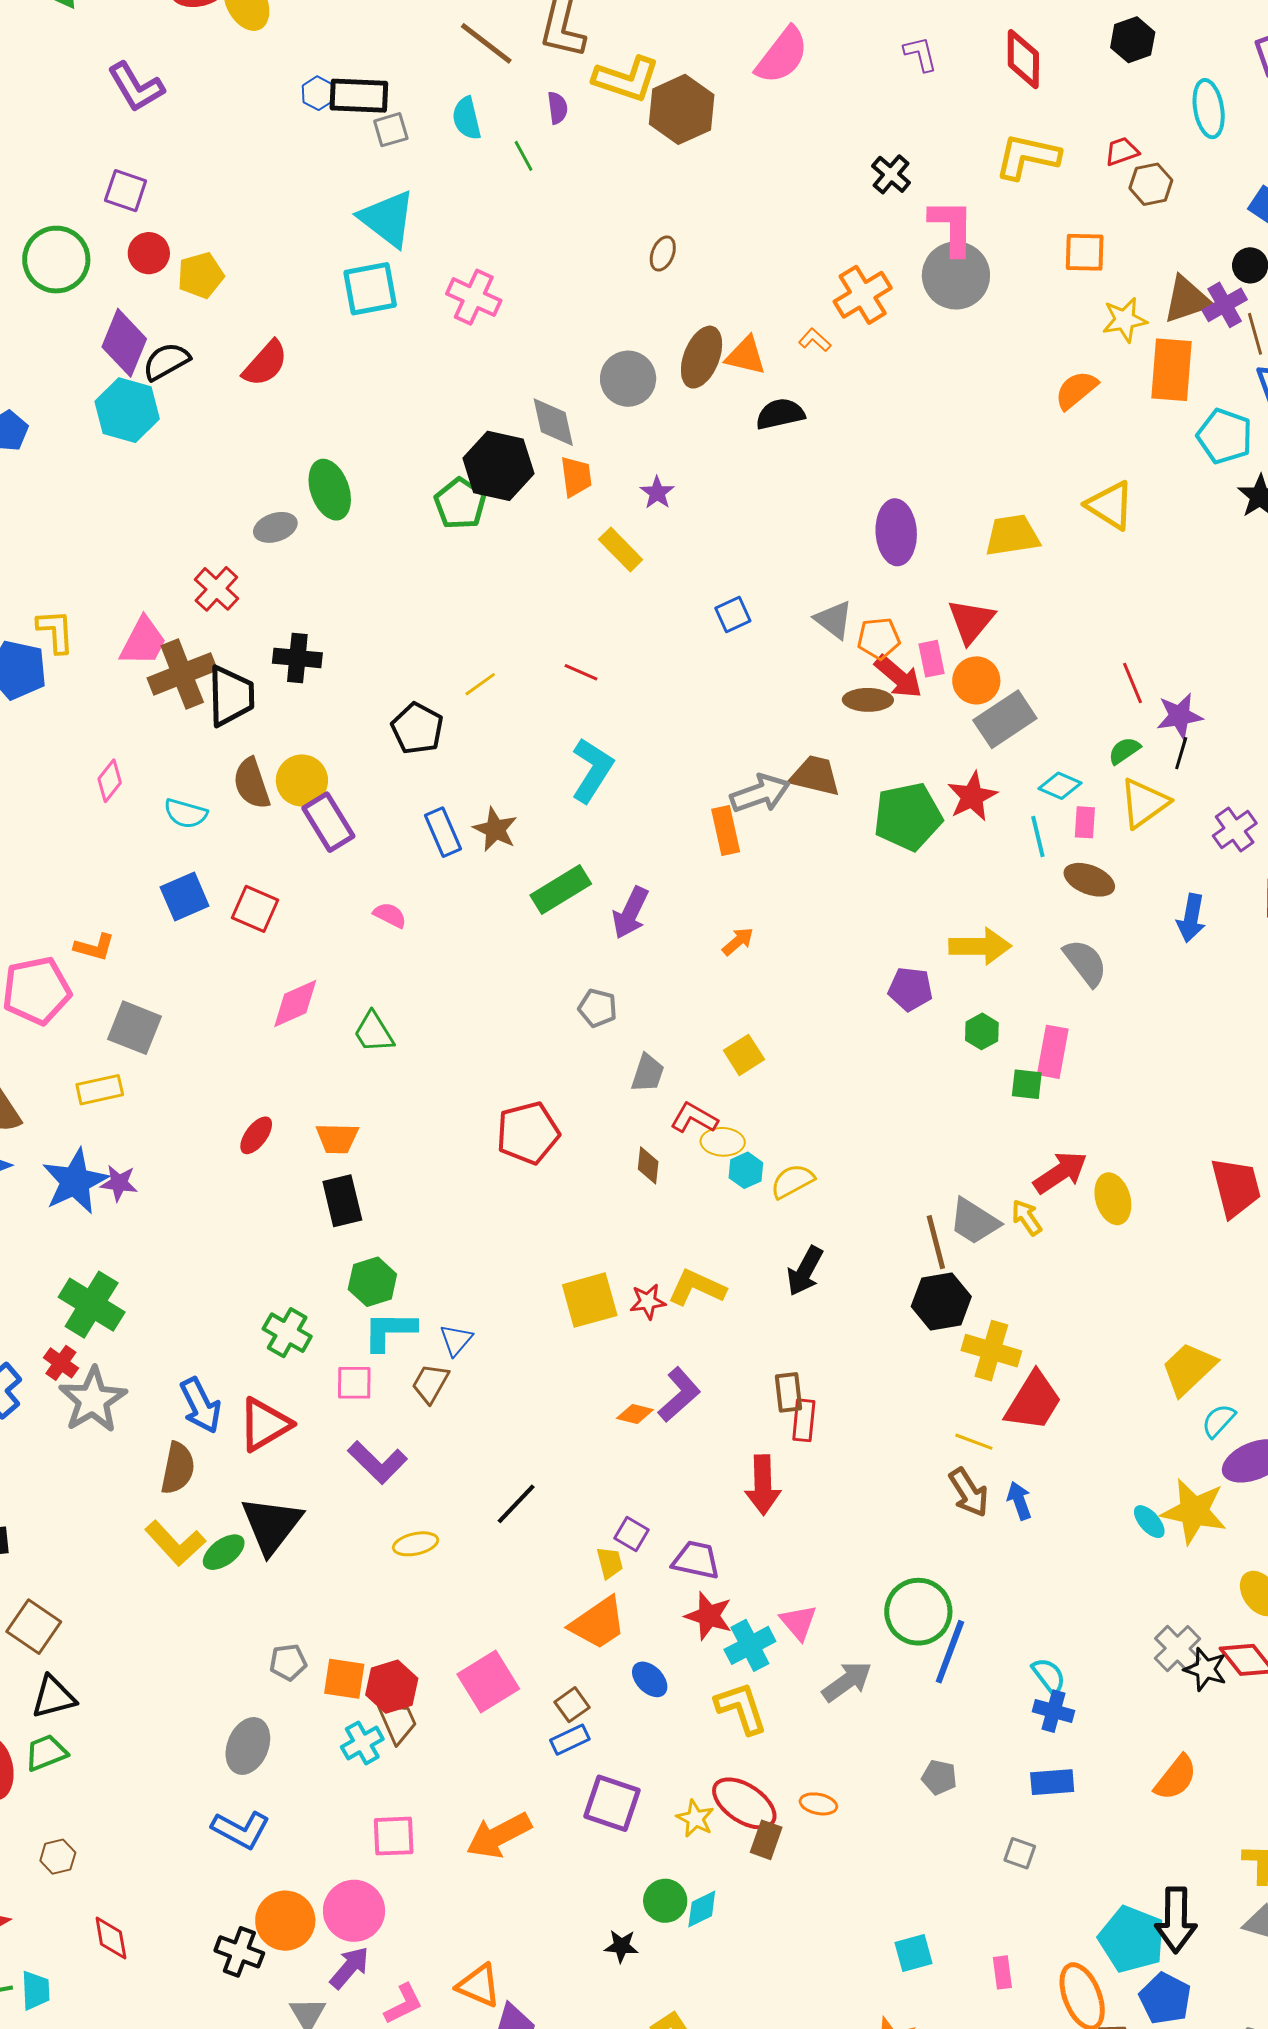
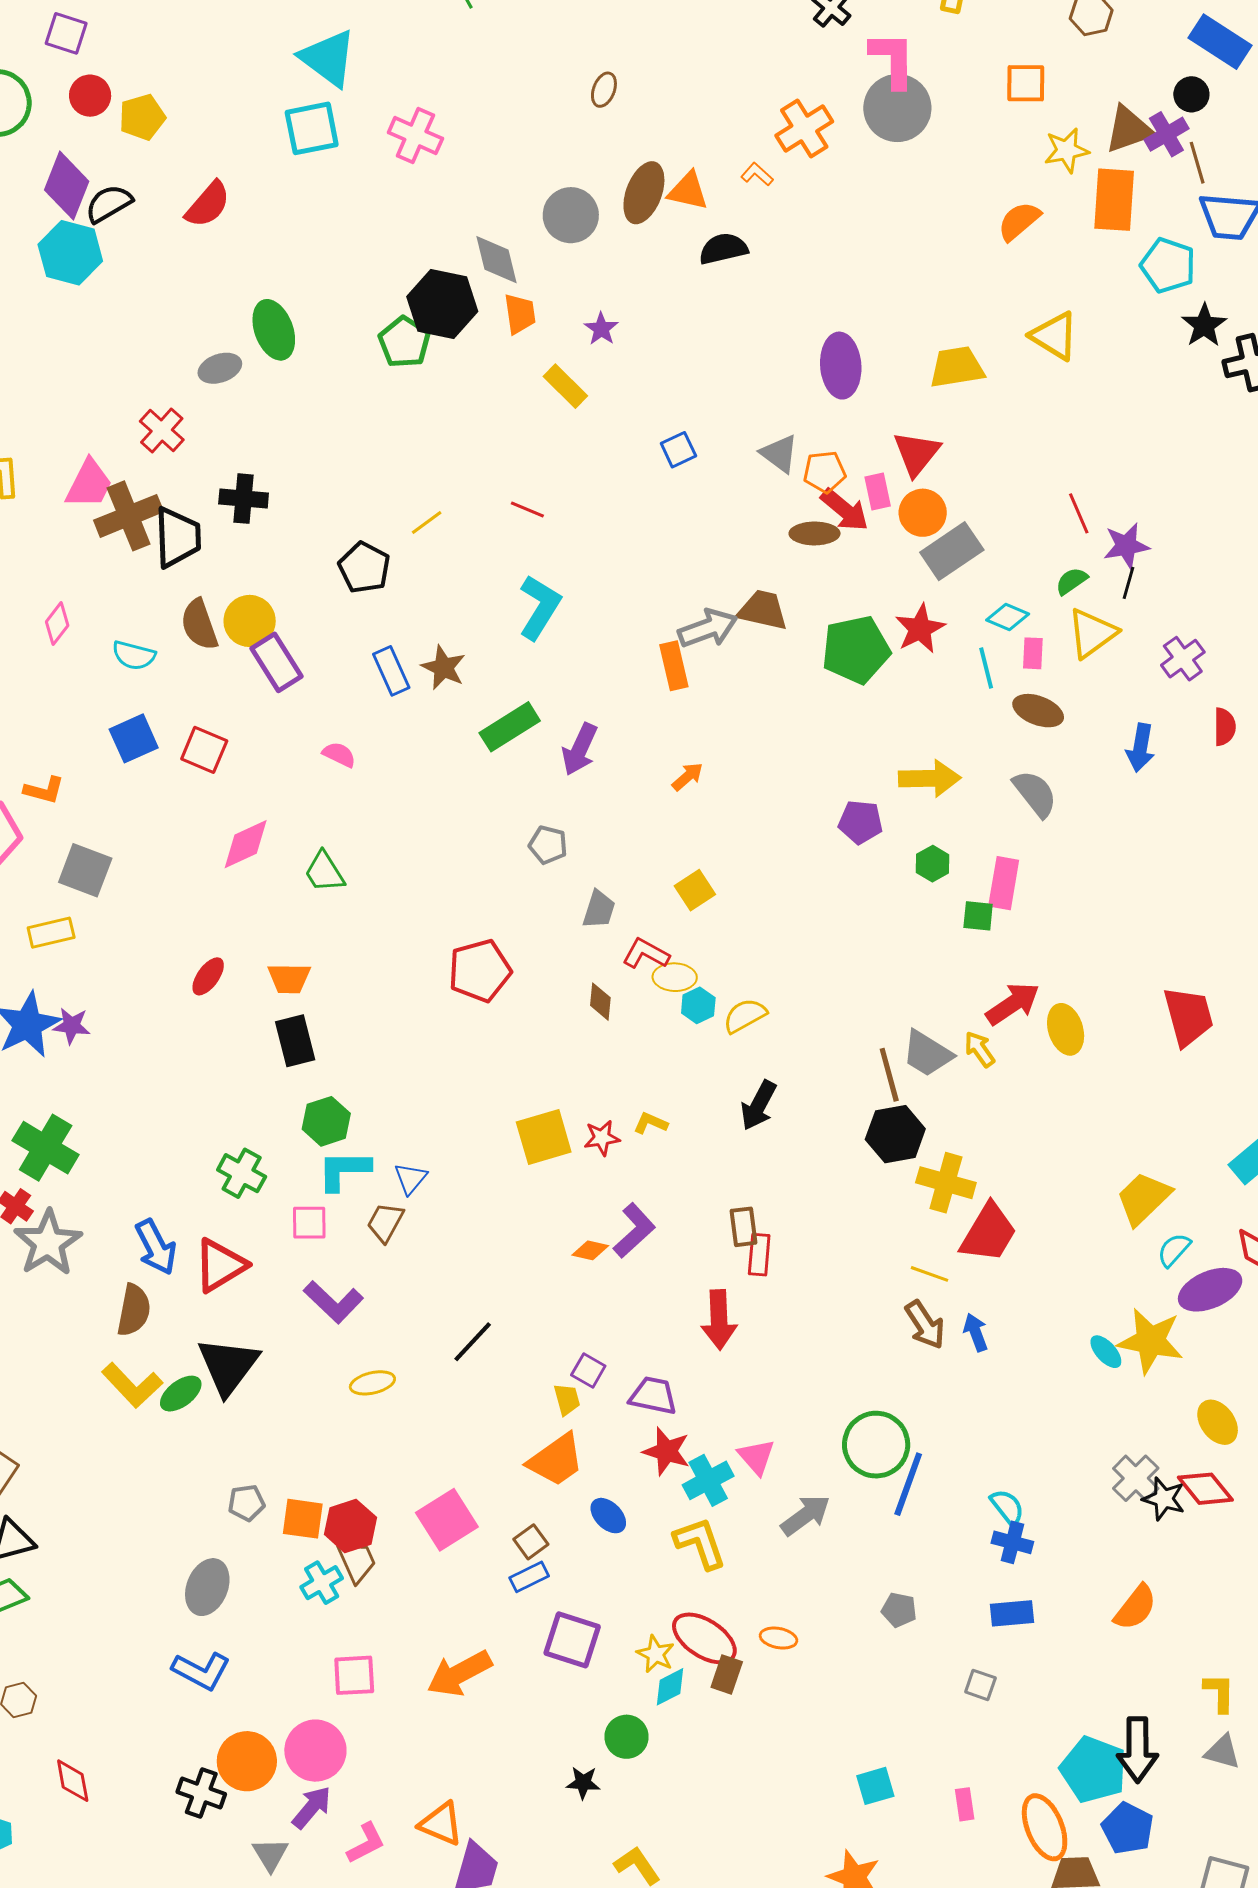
yellow L-shape: (697, 1288) -> (651, 1123), size x0.6
cyan diamond: (702, 1909) -> (670, 1687), moved

